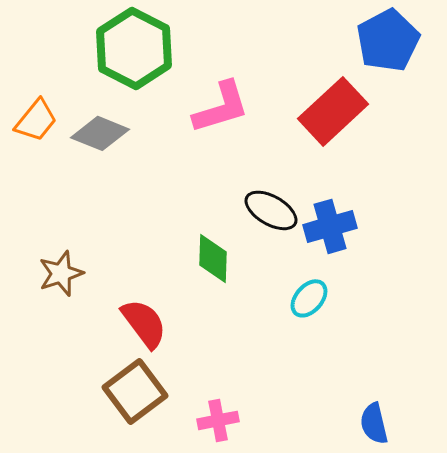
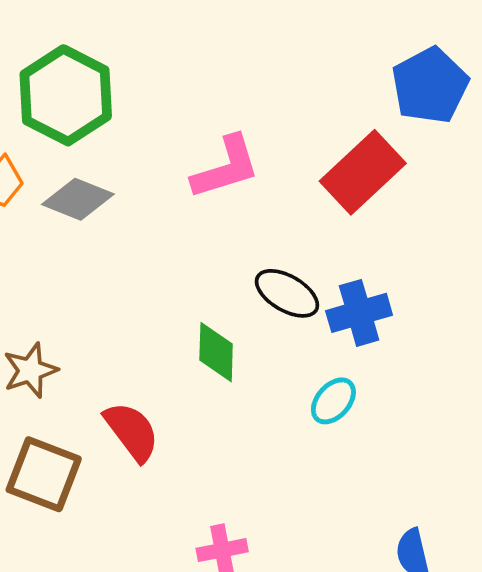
green hexagon: (134, 48) -> (66, 95), moved
brown square: (135, 391) -> (44, 474), moved, turned -32

